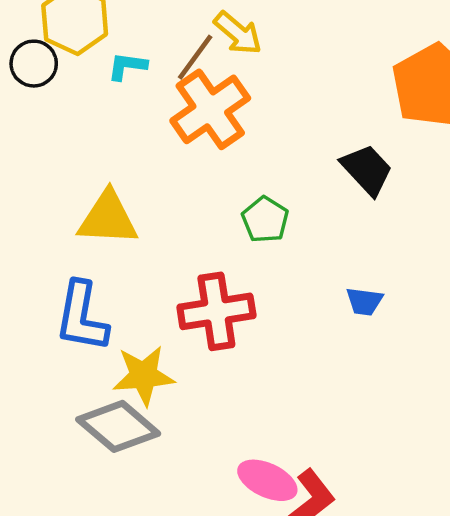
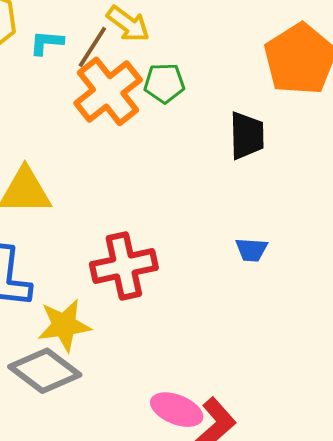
cyan L-shape: (127, 66) -> (46, 43), moved
black trapezoid: (367, 170) -> (247, 136), turned 45
green pentagon: (265, 220) -> (164, 83), moved, turned -30

